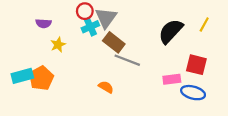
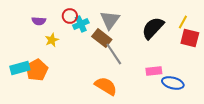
red circle: (85, 11) -> (70, 16), moved
gray triangle: (106, 18) -> (110, 20), moved
gray line: (127, 60) -> (114, 54), turned 35
red square: (196, 65) -> (190, 38), moved
orange semicircle: (106, 87) -> (106, 86), moved, size x1.6

